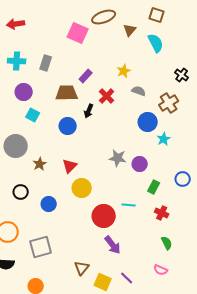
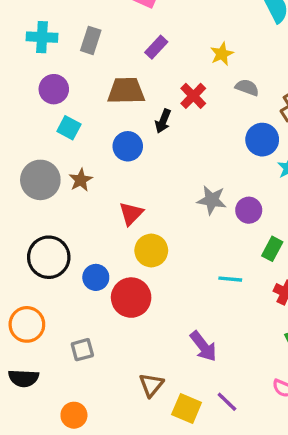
purple rectangle: (86, 76) -> (156, 47), moved
brown star: (40, 164) -> (81, 180), moved
black circle: (21, 192) -> (49, 257), size x1.6
red circle: (104, 216) -> (131, 298), moved
gray square: (41, 247) -> (82, 350), size x0.6

